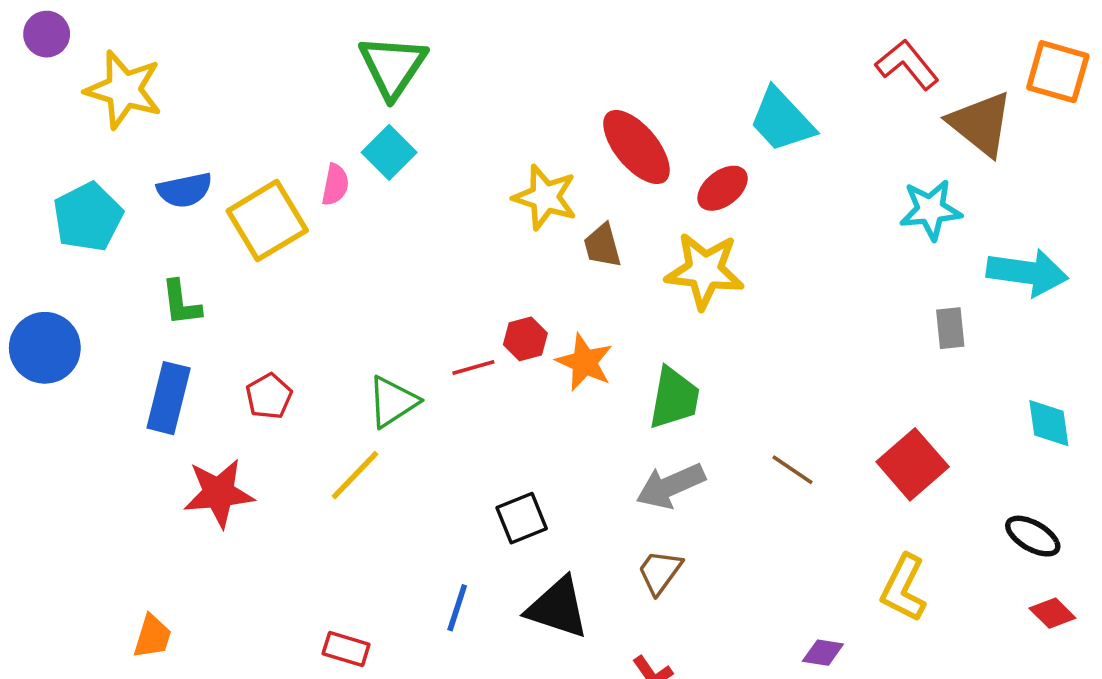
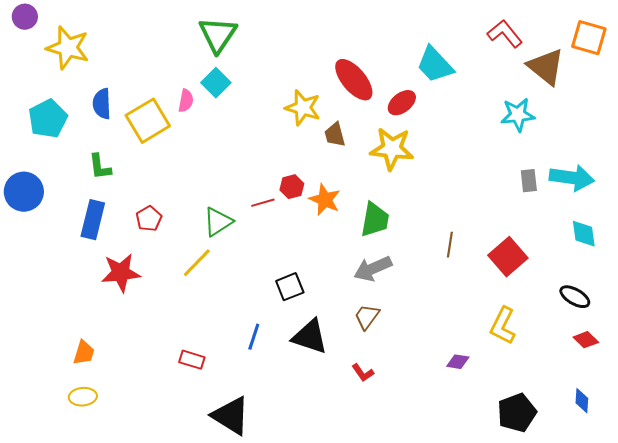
blue semicircle: (185, 190) -> (102, 104), turned 100
cyan arrow: (1027, 273) -> (572, 178), moved
brown line: (792, 470) -> (450, 245), moved, turned 65

